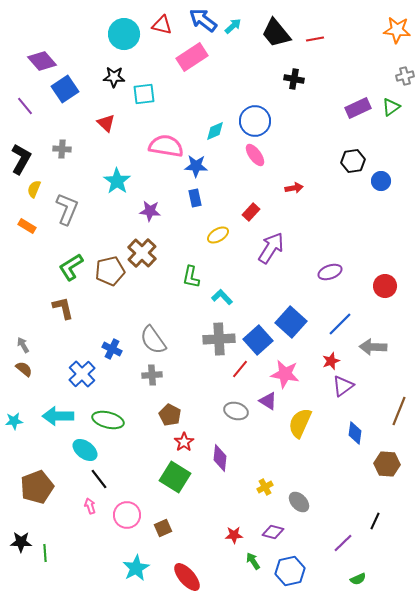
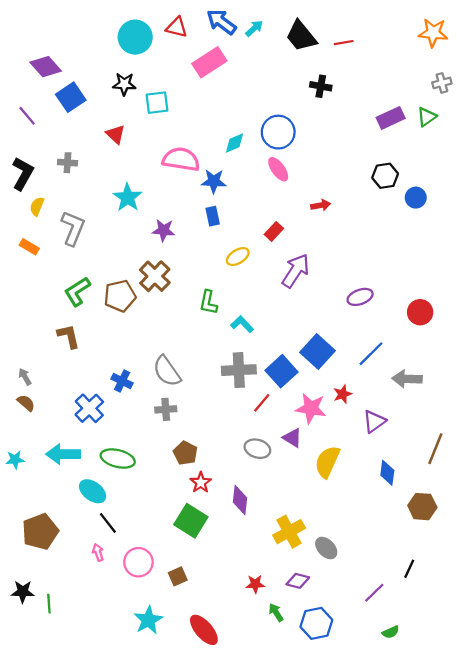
red star: (331, 361) -> (343, 394), moved
yellow cross: (265, 487) -> (289, 532), size x1.8

